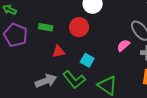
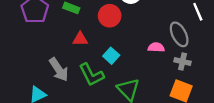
pink semicircle: (123, 45) -> (156, 47), turned 32
gray arrow: (46, 81) -> (59, 70), turned 65

